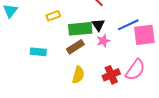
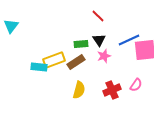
yellow rectangle: (53, 16) -> (54, 60), moved, size x1.5
green rectangle: (80, 29) -> (81, 44), size x0.6
pink semicircle: (135, 70) -> (136, 85), size x0.6

